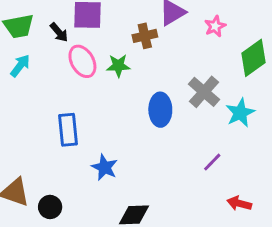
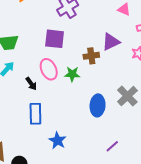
black arrow: (59, 32) -> (31, 84), moved
purple line: (212, 162) -> (112, 146), moved

